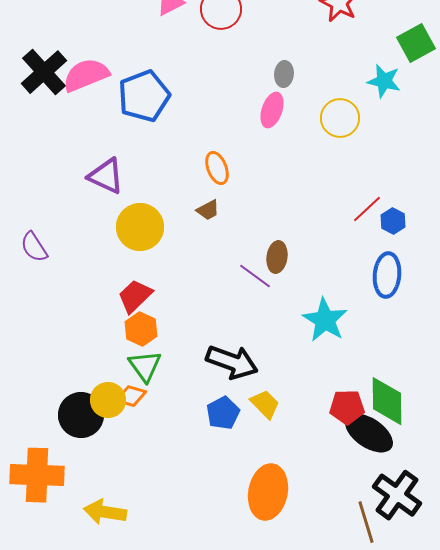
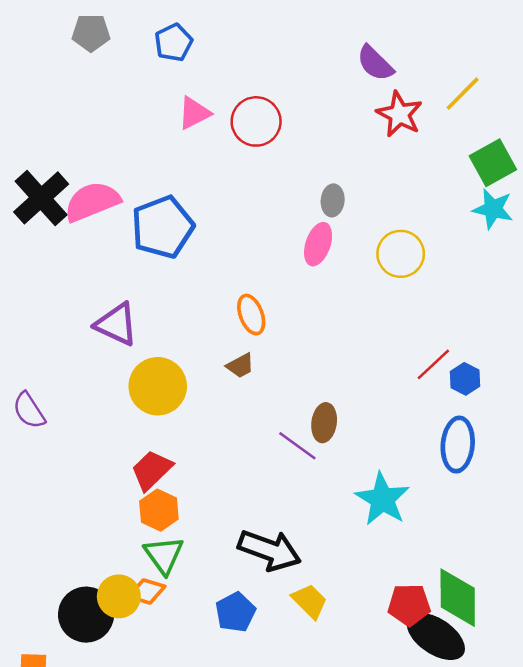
cyan star: (384, 81) -> (493, 209), moved
blue pentagon: (223, 413) -> (235, 612), moved

